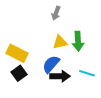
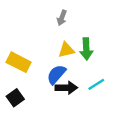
black square: (19, 73) -> (15, 98), moved
cyan line: (87, 73) -> (96, 84), turned -49

